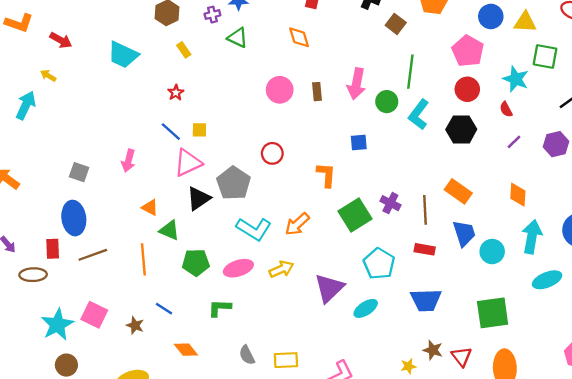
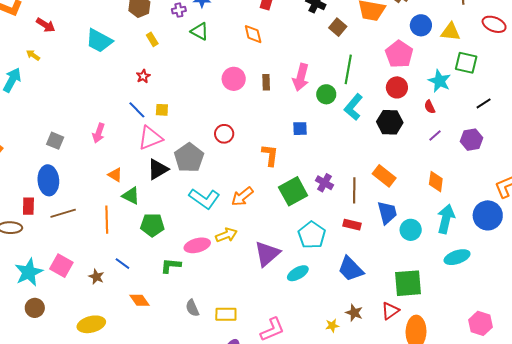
pink ellipse: (238, 268) -> (197, 245), moved
blue trapezoid: (426, 300) -> (351, 269), turned 44
red triangle: (462, 357) -> (390, 311), moved, turned 30

